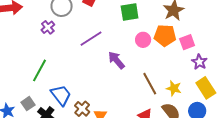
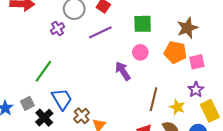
purple line: (91, 39) -> (100, 32), moved
pink circle: (143, 40) -> (140, 52), moved
purple star: (199, 62) -> (196, 90), moved
brown line: (150, 84) -> (153, 99), turned 35

